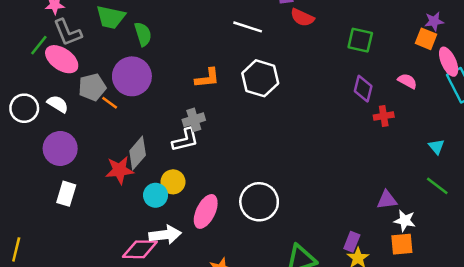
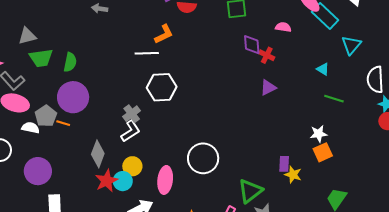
white line: (248, 27) -> (147, 53), moved
green semicircle: (143, 34) -> (70, 62), turned 48
orange L-shape: (207, 78) -> (164, 34), moved
white hexagon: (260, 78) -> (162, 87), moved
white semicircle: (58, 104) -> (31, 128), moved
red cross: (384, 116) -> (267, 55), moved, turned -35
red star: (119, 170) -> (106, 181), moved
purple triangle: (387, 200) -> (268, 88), moved

